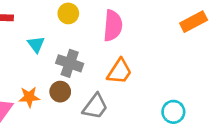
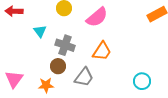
pink semicircle: (113, 26) -> (97, 17), turned 45
orange star: (29, 97) -> (46, 85), moved

